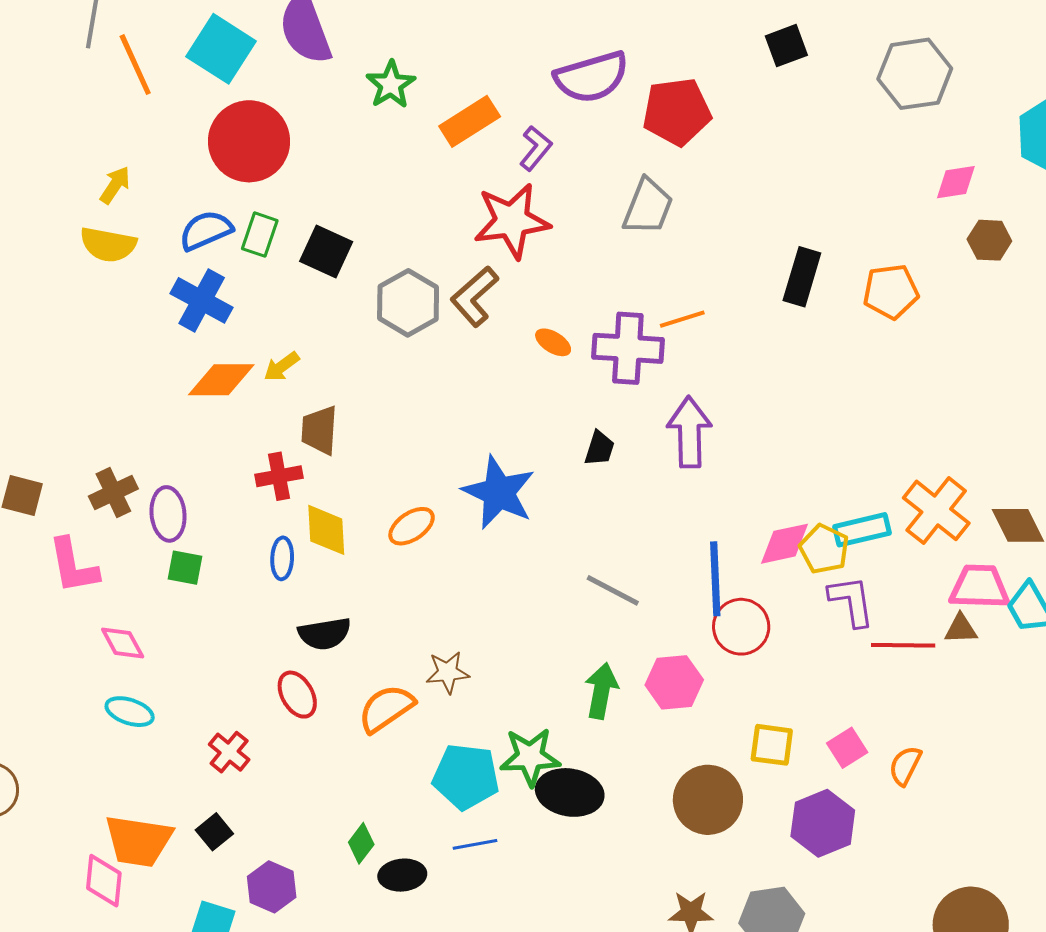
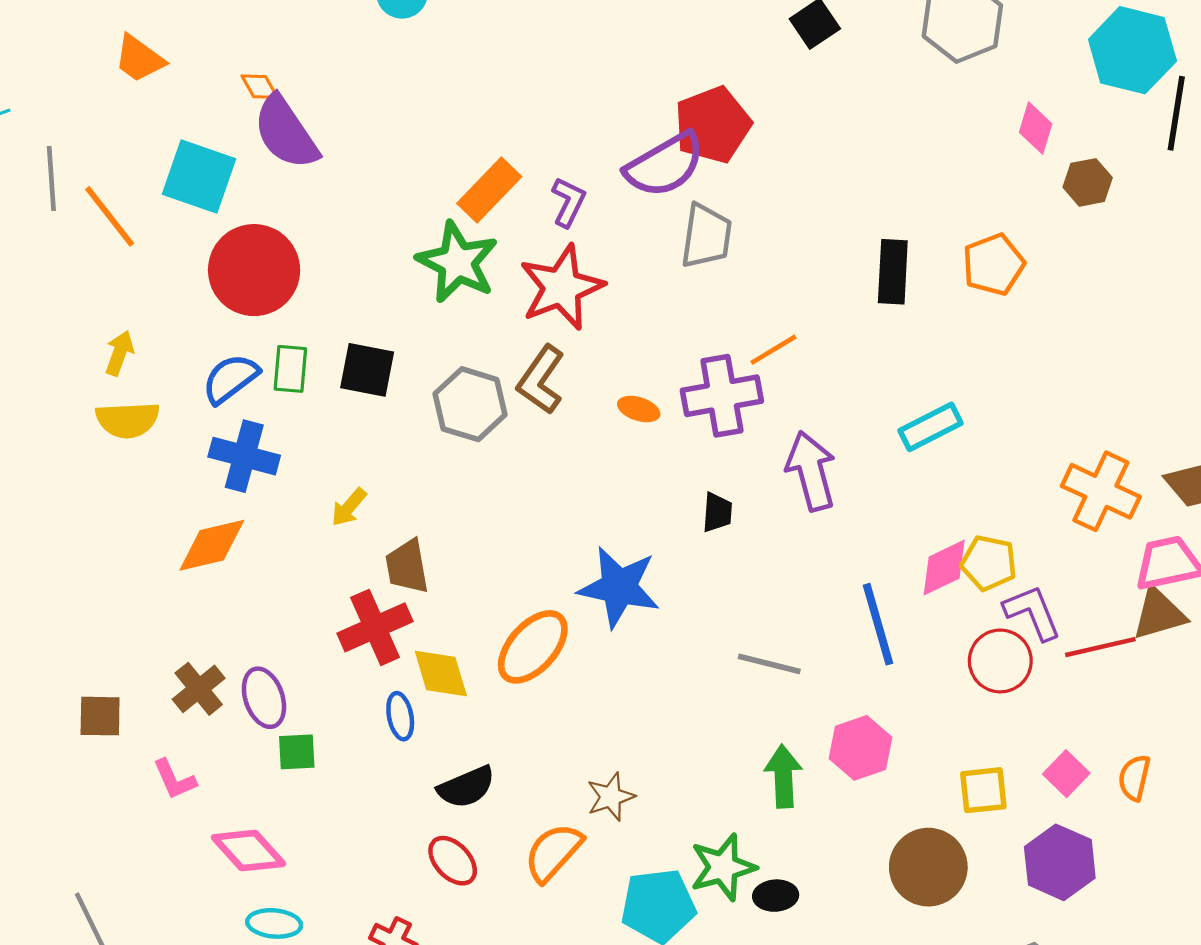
purple semicircle: (592, 77) -> (665, 165), moved
green star: (391, 85) -> (457, 262), moved, size x1.5
pink diamond: (956, 182) -> (1036, 128), turned -51
orange diamond: (221, 380) -> (212, 545), moved
red cross: (279, 476) -> (375, 627), size x1.4
orange ellipse: (412, 526) -> (533, 647), size x1.5
cyan rectangle: (862, 530) -> (931, 427), moved
pink L-shape: (73, 566) -> (174, 779), size x0.7
red circle: (741, 627) -> (1000, 661), moved
brown triangle: (961, 629) -> (1159, 614), size x1.5
pink diamond: (123, 643) -> (248, 851), size x1.4
black ellipse: (570, 792) -> (776, 896), size x0.6

